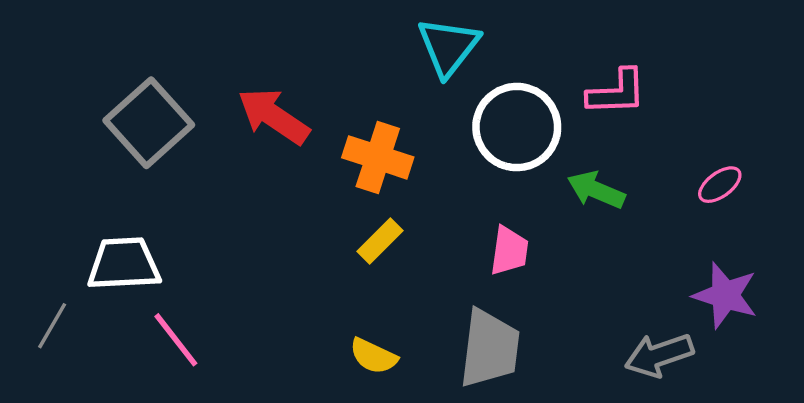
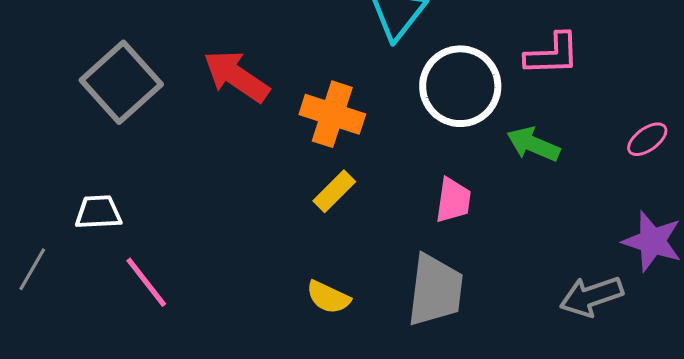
white trapezoid: (124, 264) -> (98, 212), size x0.7

